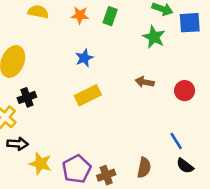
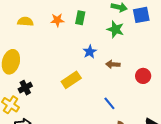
blue star: (84, 58) -> (90, 52), moved
red circle: (185, 91) -> (143, 76), moved
blue line: (176, 141) -> (109, 103), moved

